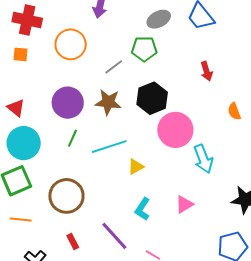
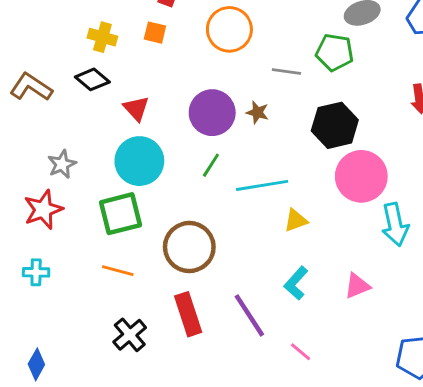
gray line: (114, 67) -> (286, 71), turned 36
brown star: (108, 102) -> (257, 112), moved, size x0.6
red rectangle: (73, 242) -> (188, 314), size x1.8

